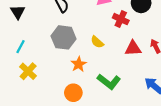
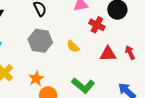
orange star: (79, 64) -> (36, 78), moved

